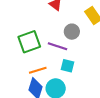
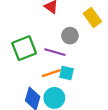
orange line: (38, 70) -> (51, 73), moved

